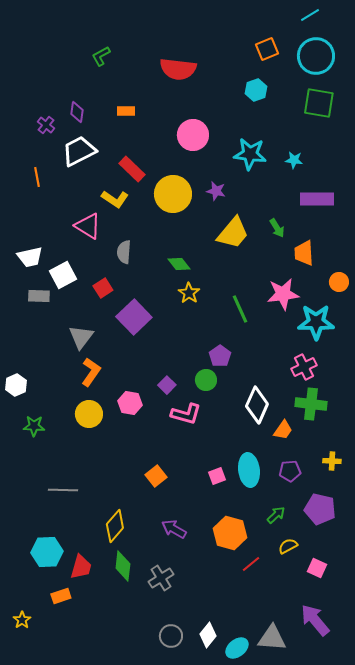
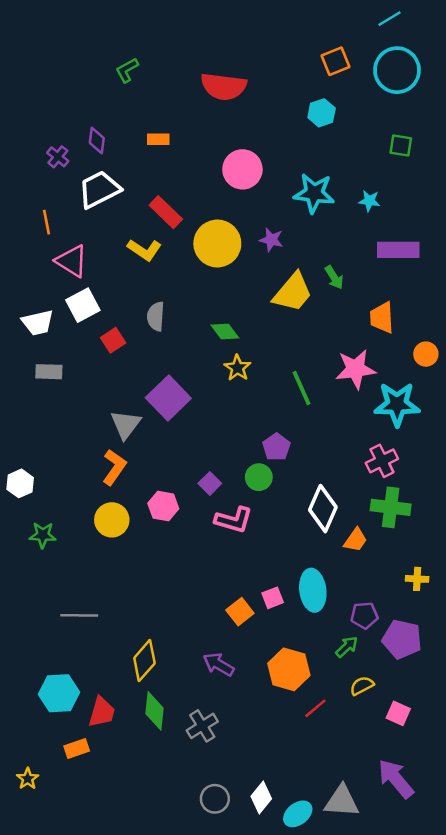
green square: (319, 103) -> (401, 146), moved, size x0.6
pink triangle: (88, 226) -> (72, 261), moved
green arrow: (277, 228) -> (334, 277), moved
white square: (63, 275) -> (83, 305), moved
red square: (103, 288) -> (113, 340), moved
gray triangle: (81, 337) -> (126, 424), moved
purple pentagon: (290, 471) -> (364, 615), moved
orange square: (156, 476) -> (240, 612), moved

